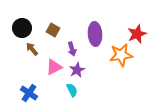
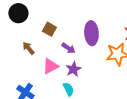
black circle: (22, 28) -> (18, 13), moved
purple arrow: (72, 49) -> (68, 48), turned -40

